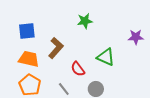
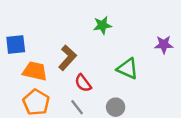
blue square: (27, 31) -> (16, 45), moved
red semicircle: (78, 69) -> (83, 83), moved

